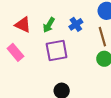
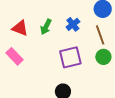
purple square: (57, 50) -> (70, 57), moved

